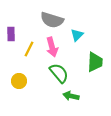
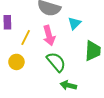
yellow circle: (19, 81) -> (16, 62), moved

